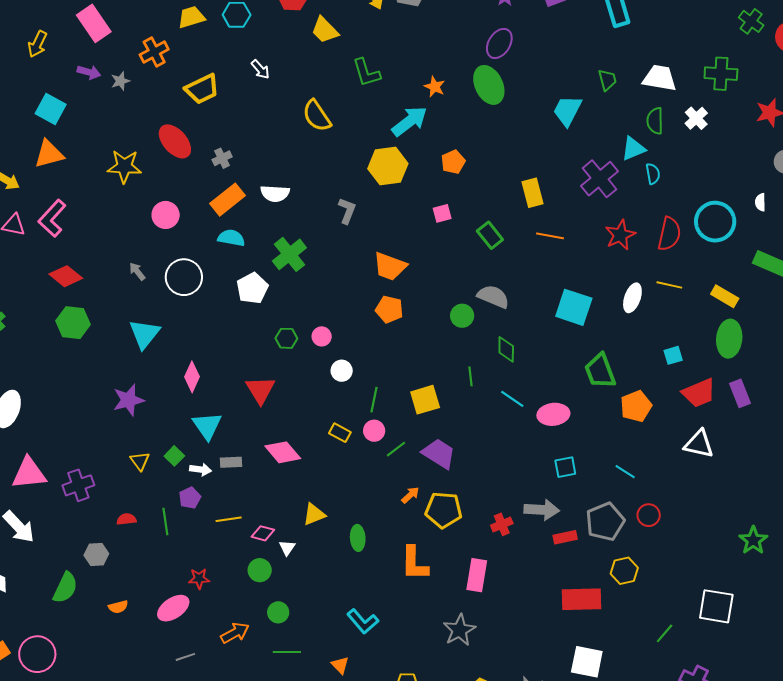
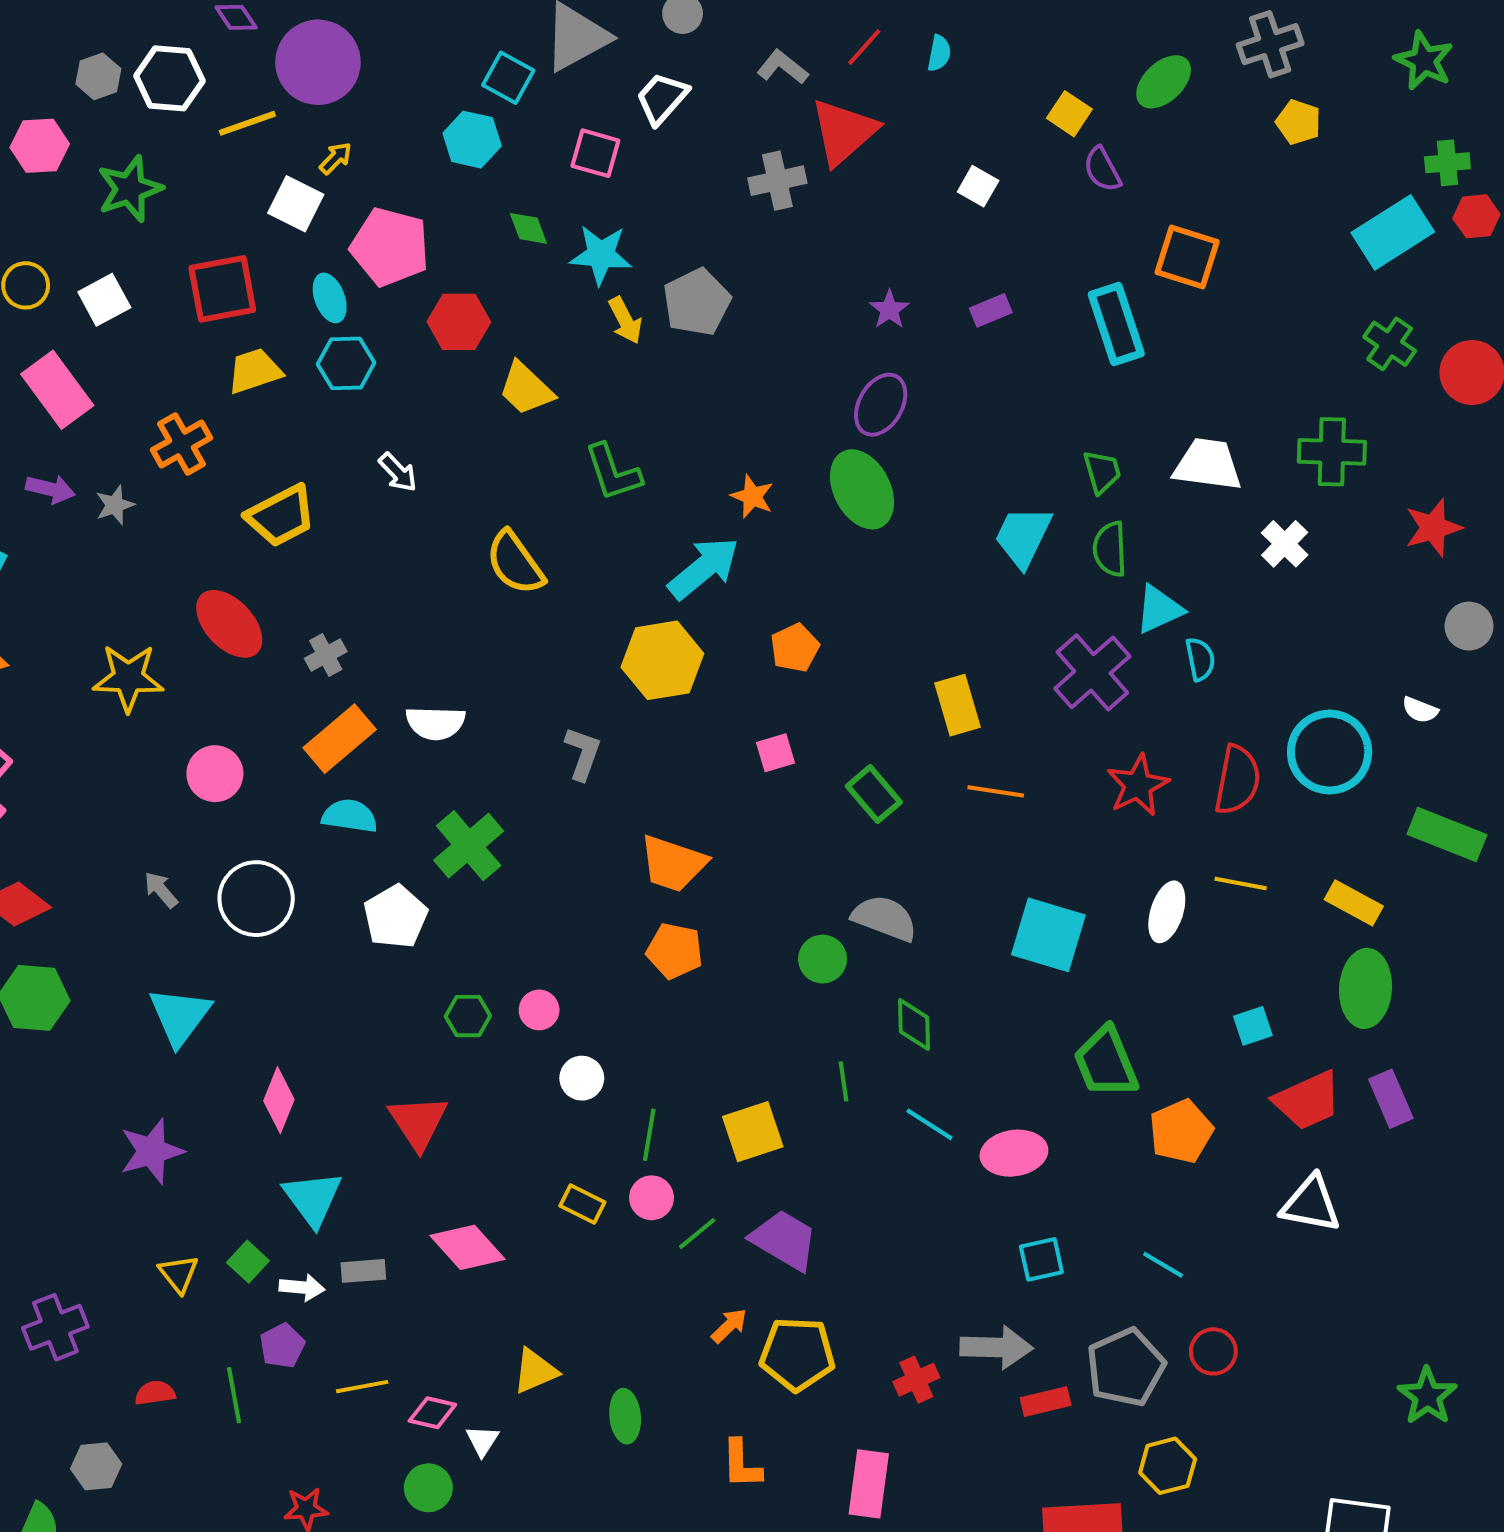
green semicircle: (655, 121) -> (1110, 549), moved
white semicircle: (760, 202) -> (1420, 710), turned -66
orange L-shape: (414, 563) -> (741, 1464), size x0.7

